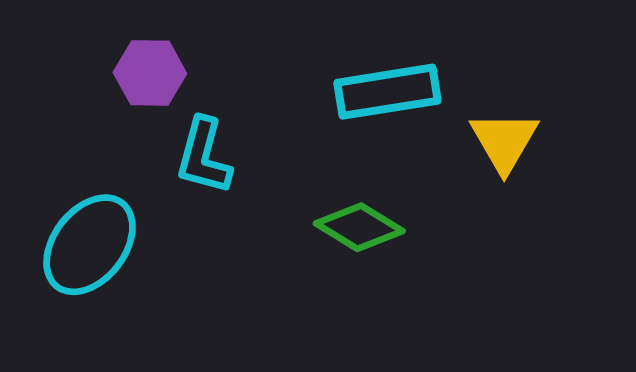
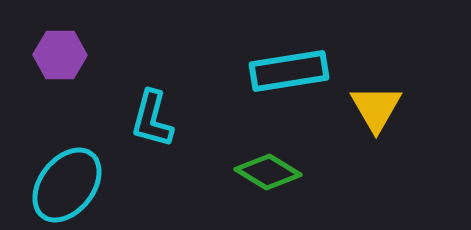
purple hexagon: (150, 73) -> (60, 55), moved

